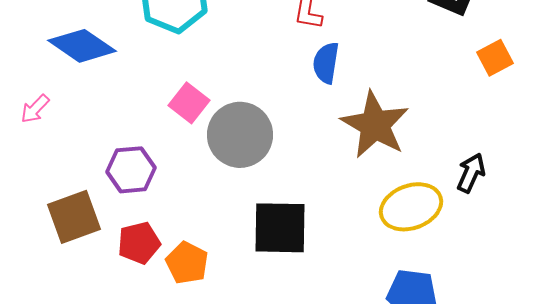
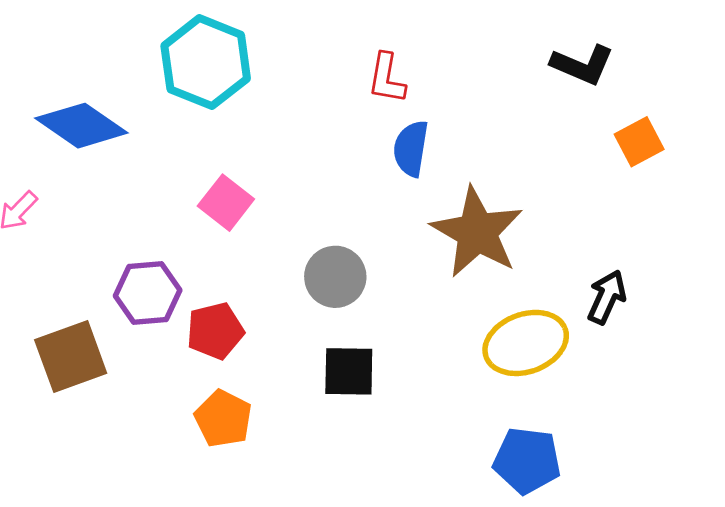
gray circle: (240, 135) -> (335, 277), moved, size x0.7
black square: (280, 228) -> (349, 371), size x0.7
red pentagon: (139, 243) -> (215, 331), moved

